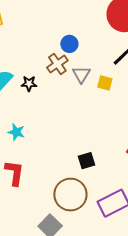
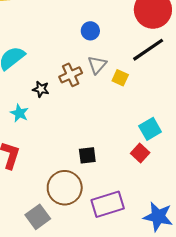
brown cross: (57, 64) -> (71, 75), moved
black star: (29, 84) -> (41, 89), moved

